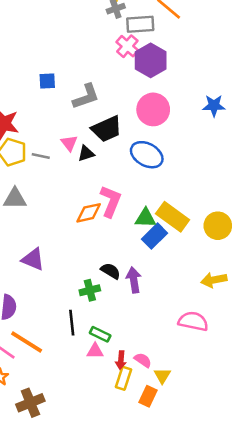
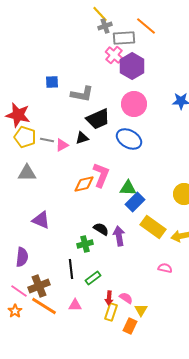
gray L-shape: (86, 97) -> (82, 94), turned 30
pink triangle: (69, 143) -> (62, 145), moved, turned 40
yellow rectangle: (173, 217) -> (153, 227), moved
pink semicircle: (193, 321) -> (165, 268), size x0.6
green rectangle: (100, 334) -> (93, 278), turned -63
orange line: (27, 342) -> (44, 306), moved
pink triangle: (95, 351) -> (75, 305), moved
brown cross: (30, 403) -> (39, 286), moved

